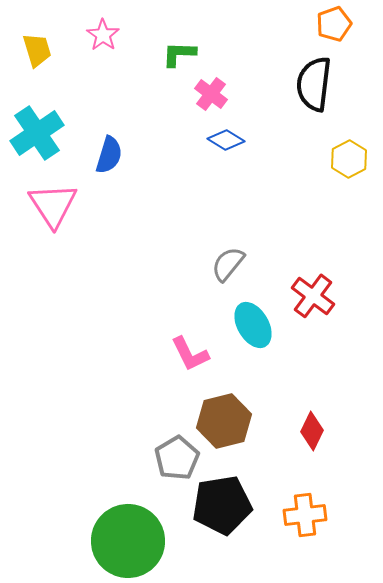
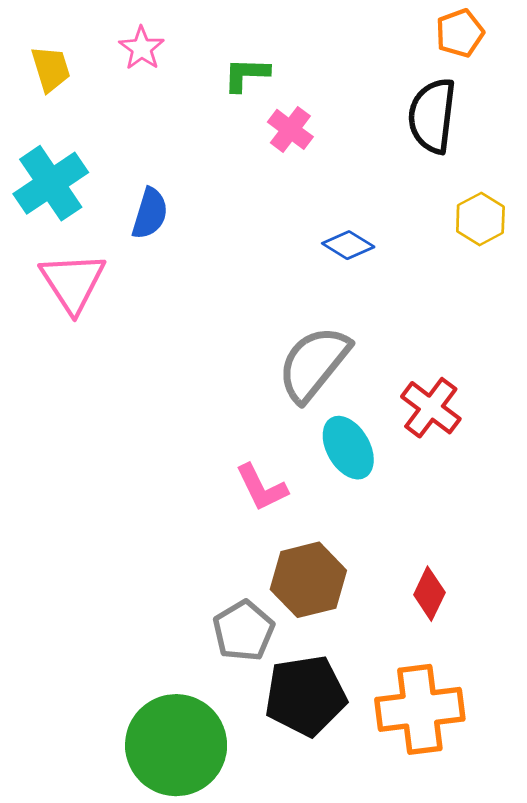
blue diamond: (226, 140) -> (348, 245), moved
gray semicircle: (228, 264) -> (314, 364), size x1.6
orange cross: (305, 515) -> (420, 709), size x1.5

